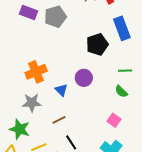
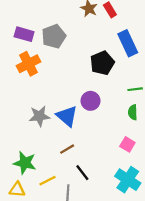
orange cross: (36, 72) -> (29, 64), moved
blue triangle: (61, 90) -> (67, 116), size x1.5
green semicircle: (121, 91) -> (133, 112), turned 48
gray star: (32, 103) -> (39, 116), moved

